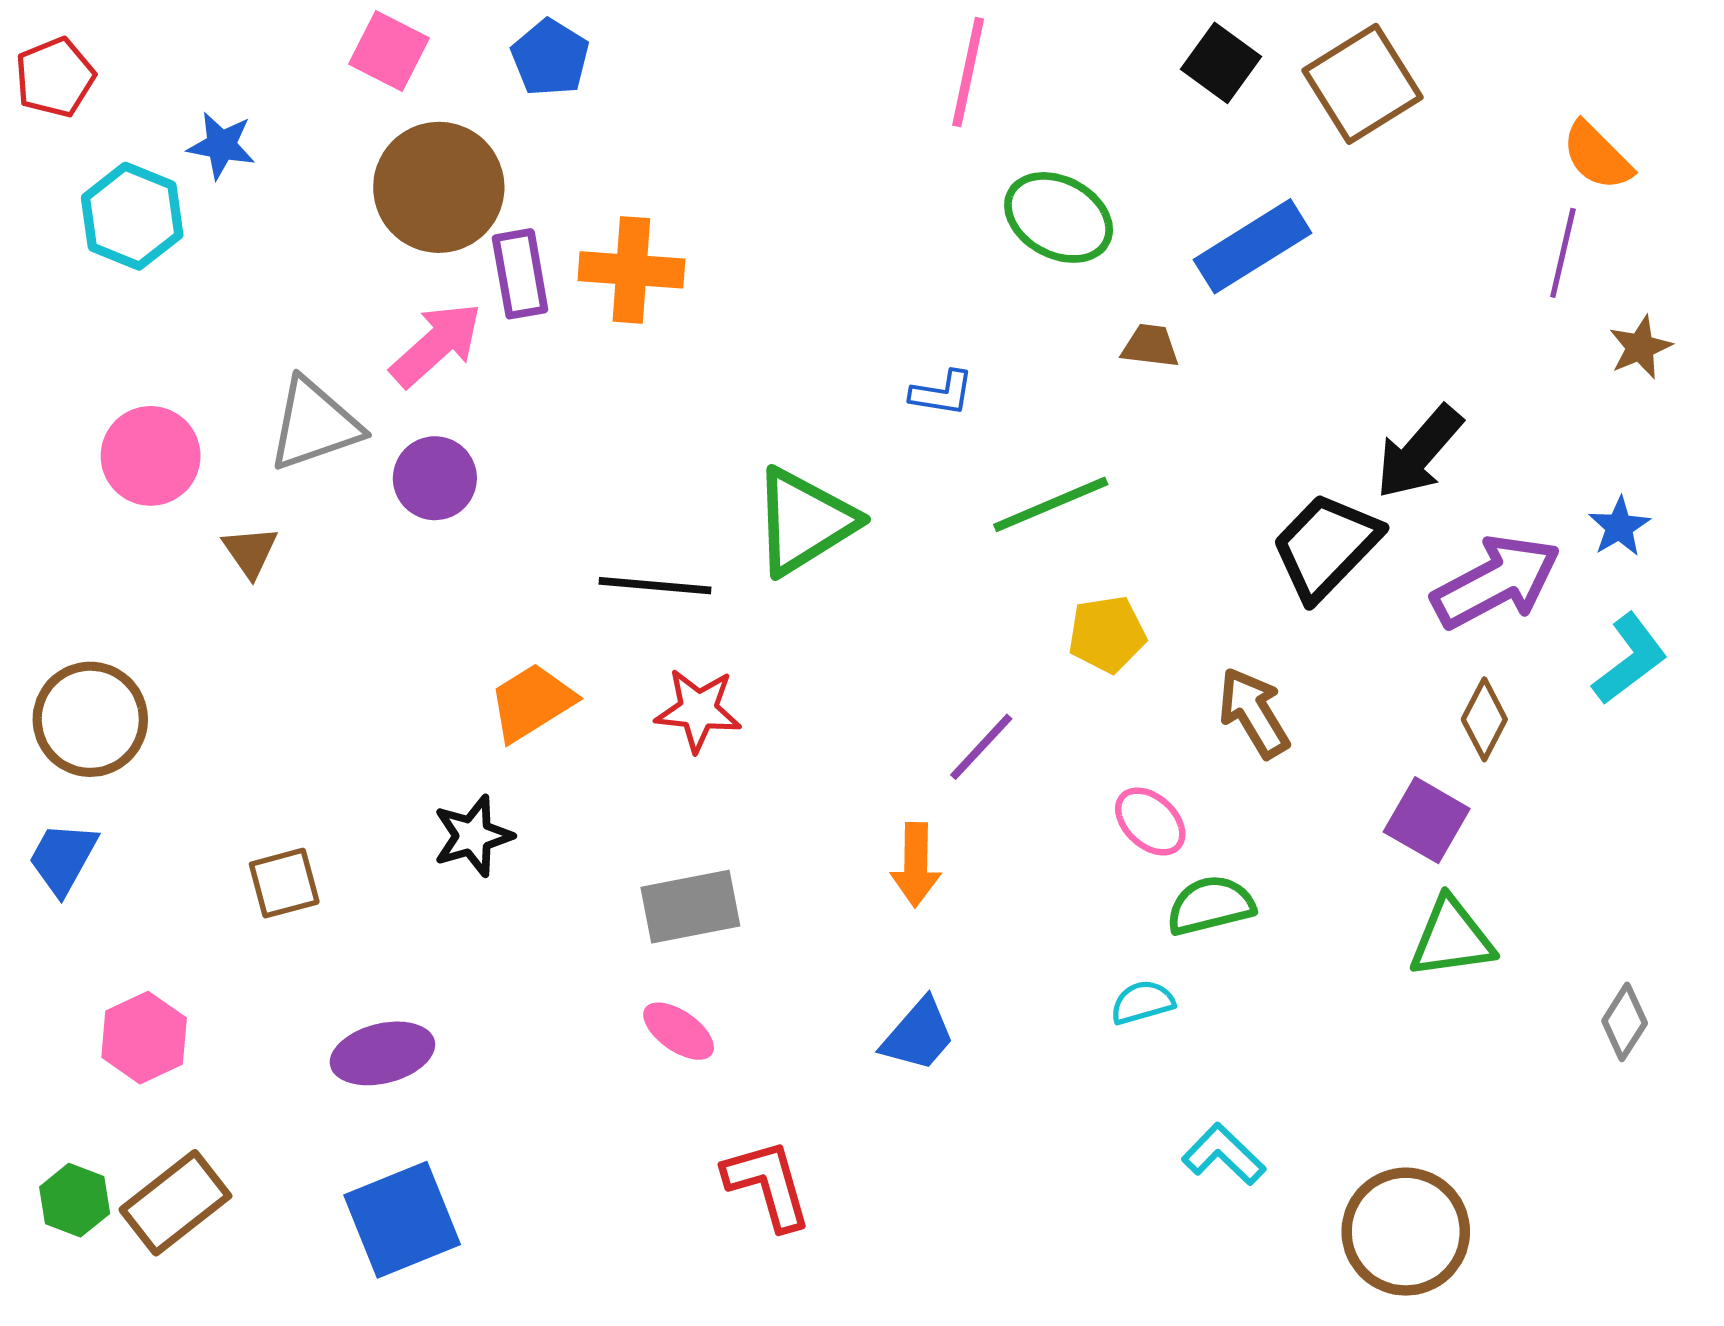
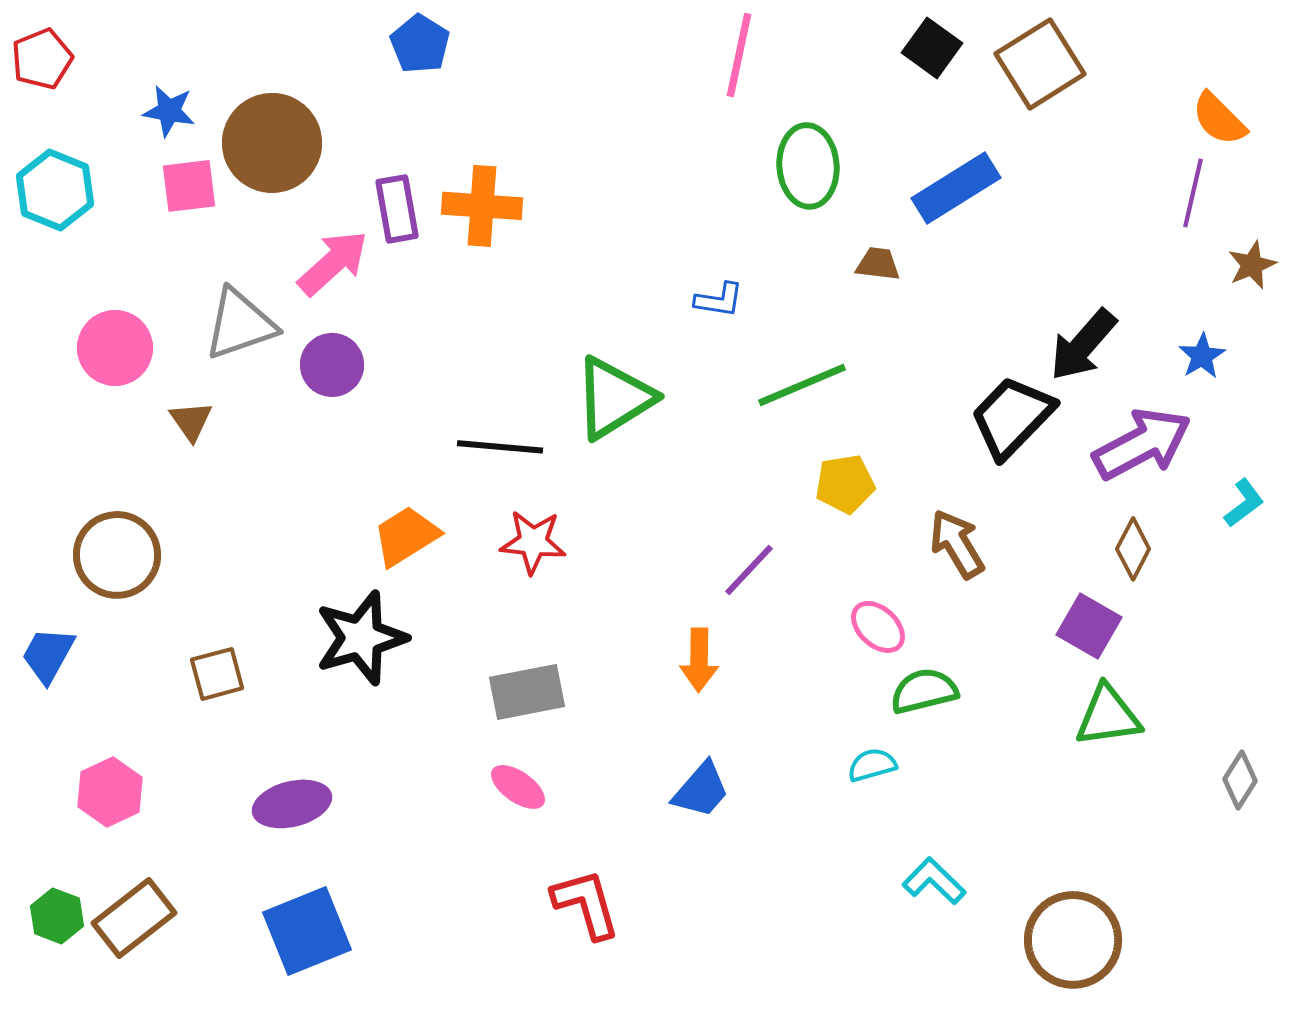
pink square: (389, 51) -> (189, 186), moved, turned -34
brown circle: (439, 187) -> (272, 143), moved
cyan hexagon: (132, 216) -> (55, 190), moved
green ellipse: (1059, 217) -> (808, 166), turned 58
blue star: (1619, 527) -> (1202, 356), moved
cyan L-shape: (1630, 659) -> (1244, 503), size x0.7
brown circle: (90, 719) -> (117, 555), moved
black star: (473, 836) -> (361, 638), size x1.5

